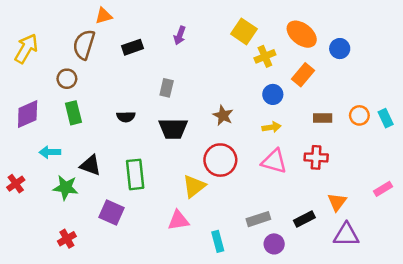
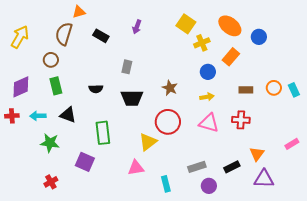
black rectangle: (132, 47) -> (101, 36), turned 49
black triangle: (90, 165) -> (68, 115), moved
red cross: (16, 184) -> (12, 116), moved, turned 32

